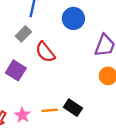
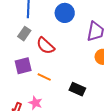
purple square: (16, 70) -> (23, 66), turned -36
orange line: (50, 110) -> (44, 77), moved, turned 40

